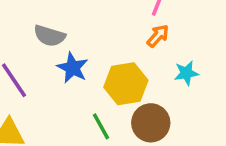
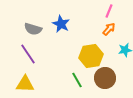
gray semicircle: (49, 36) -> (33, 29), moved
blue star: (73, 68) -> (61, 24), moved

